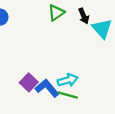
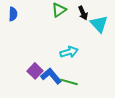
cyan arrow: (68, 80) -> (69, 52), moved

